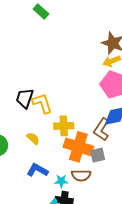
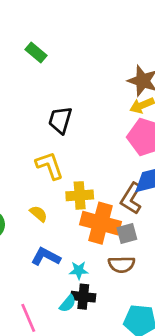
green rectangle: (41, 12) -> (36, 53), moved
black trapezoid: (25, 98) -> (60, 120), moved
brown semicircle: (81, 175) -> (121, 264), moved

